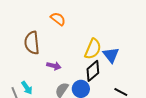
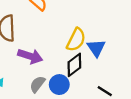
purple arrow: (54, 66) -> (30, 56), size x1.5

